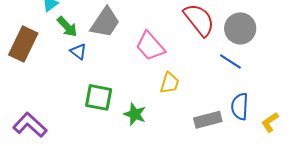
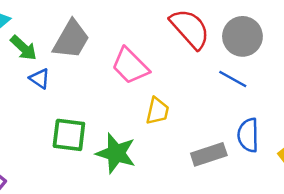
green star: (135, 114) -> (116, 153), size x1.4

